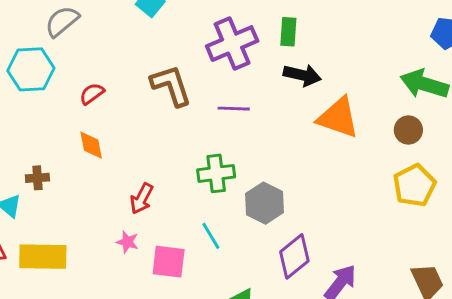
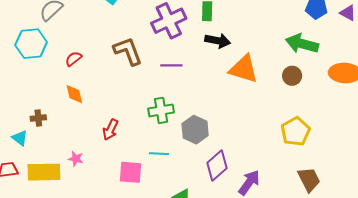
yellow pentagon: (414, 185) -> (296, 132), moved
cyan line: (211, 236) -> (159, 154), turned -54
pink star: (127, 242) -> (76, 159), moved

